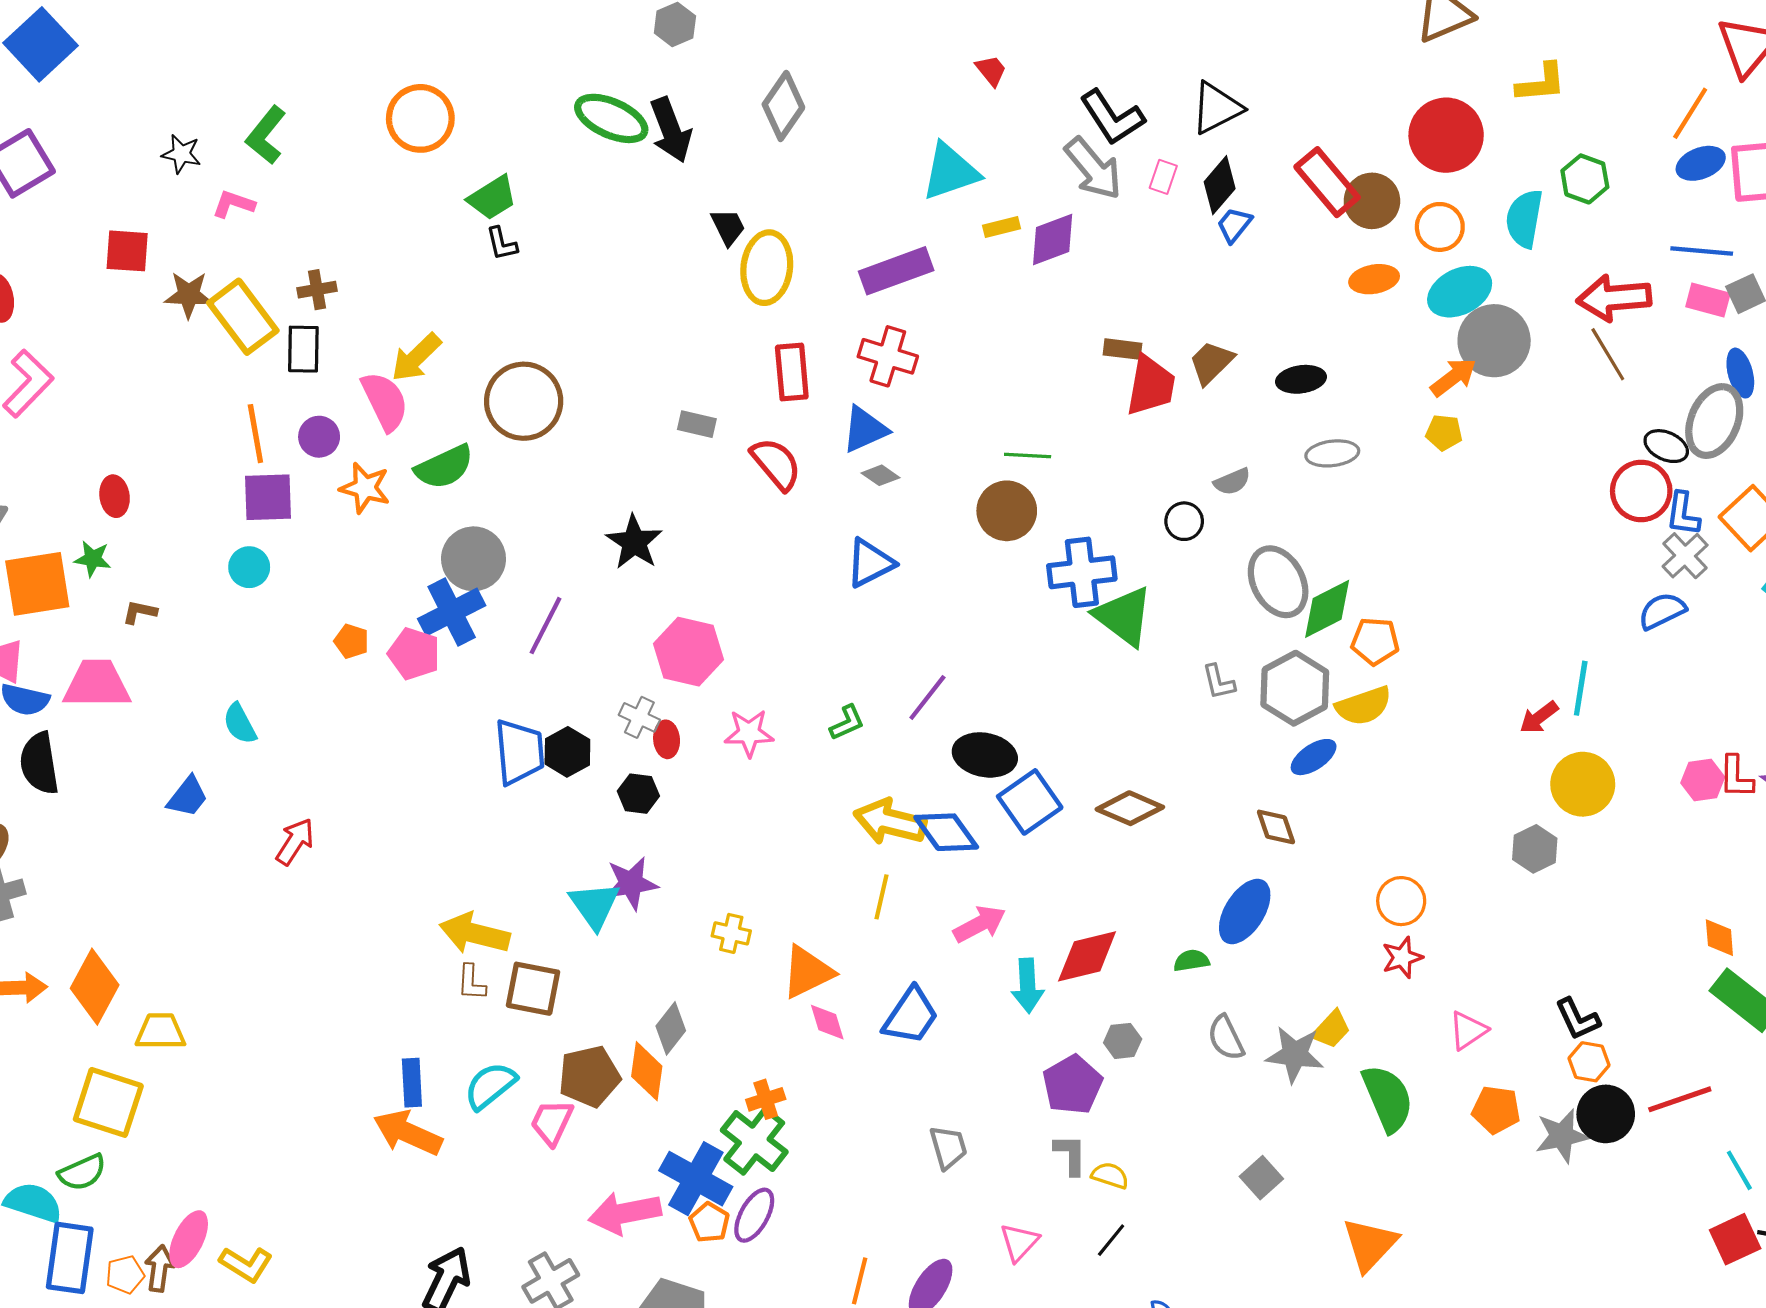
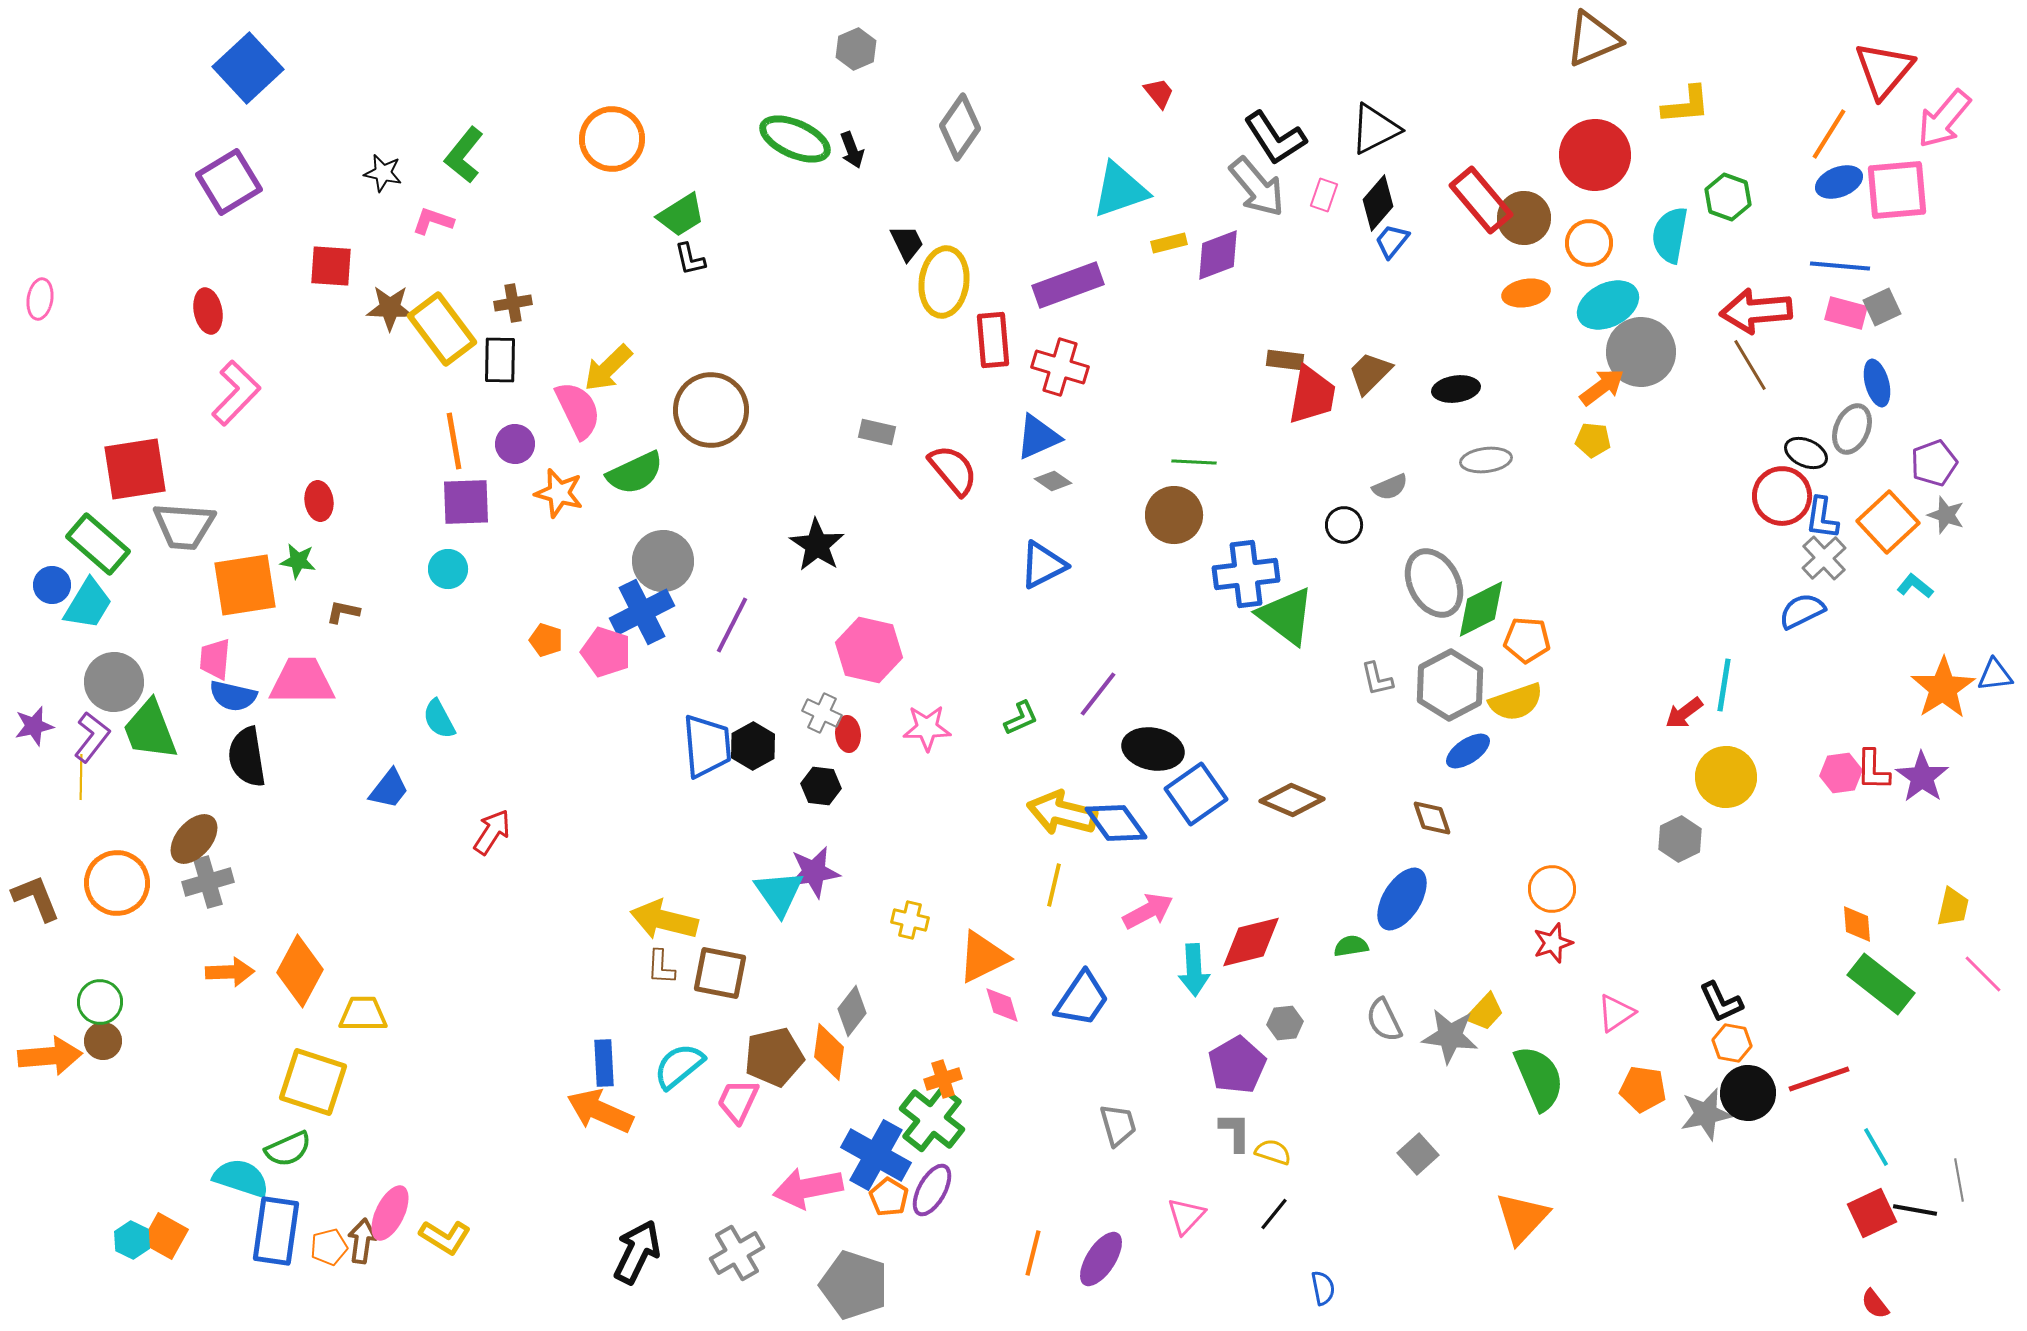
black arrow: (671, 130) -> (852, 150), size x0.6
red rectangle: (792, 372) -> (993, 340), moved
gray ellipse: (1714, 421) -> (1852, 429), size x0.7

